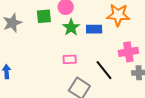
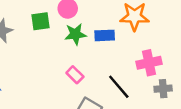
green star: (71, 27) -> (75, 34), turned 30
pink rectangle: (70, 59) -> (75, 75), turned 48

